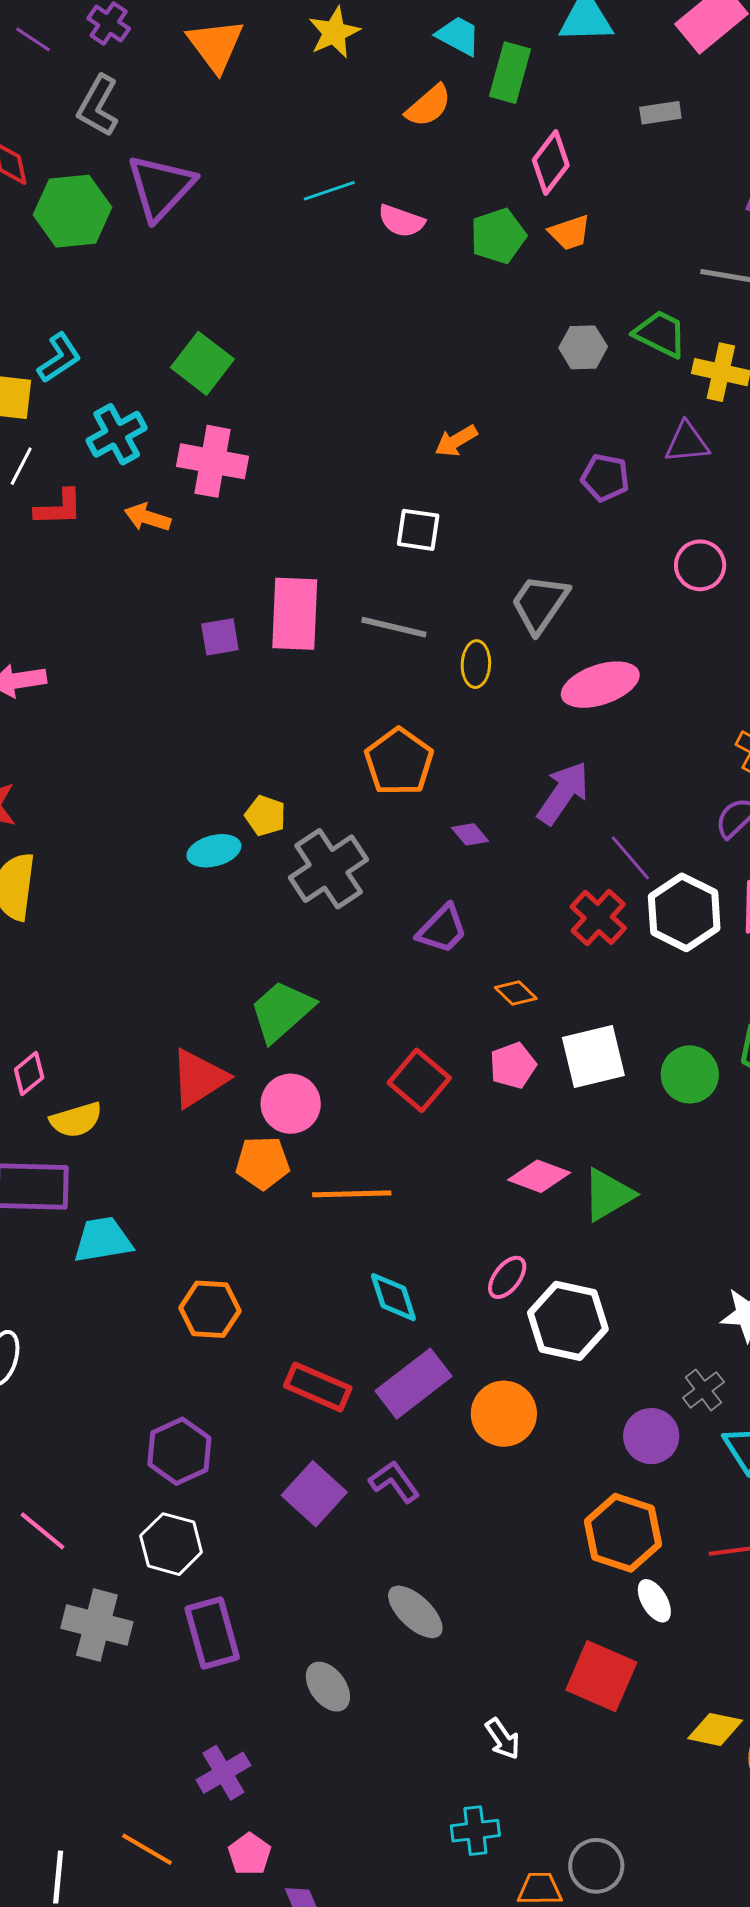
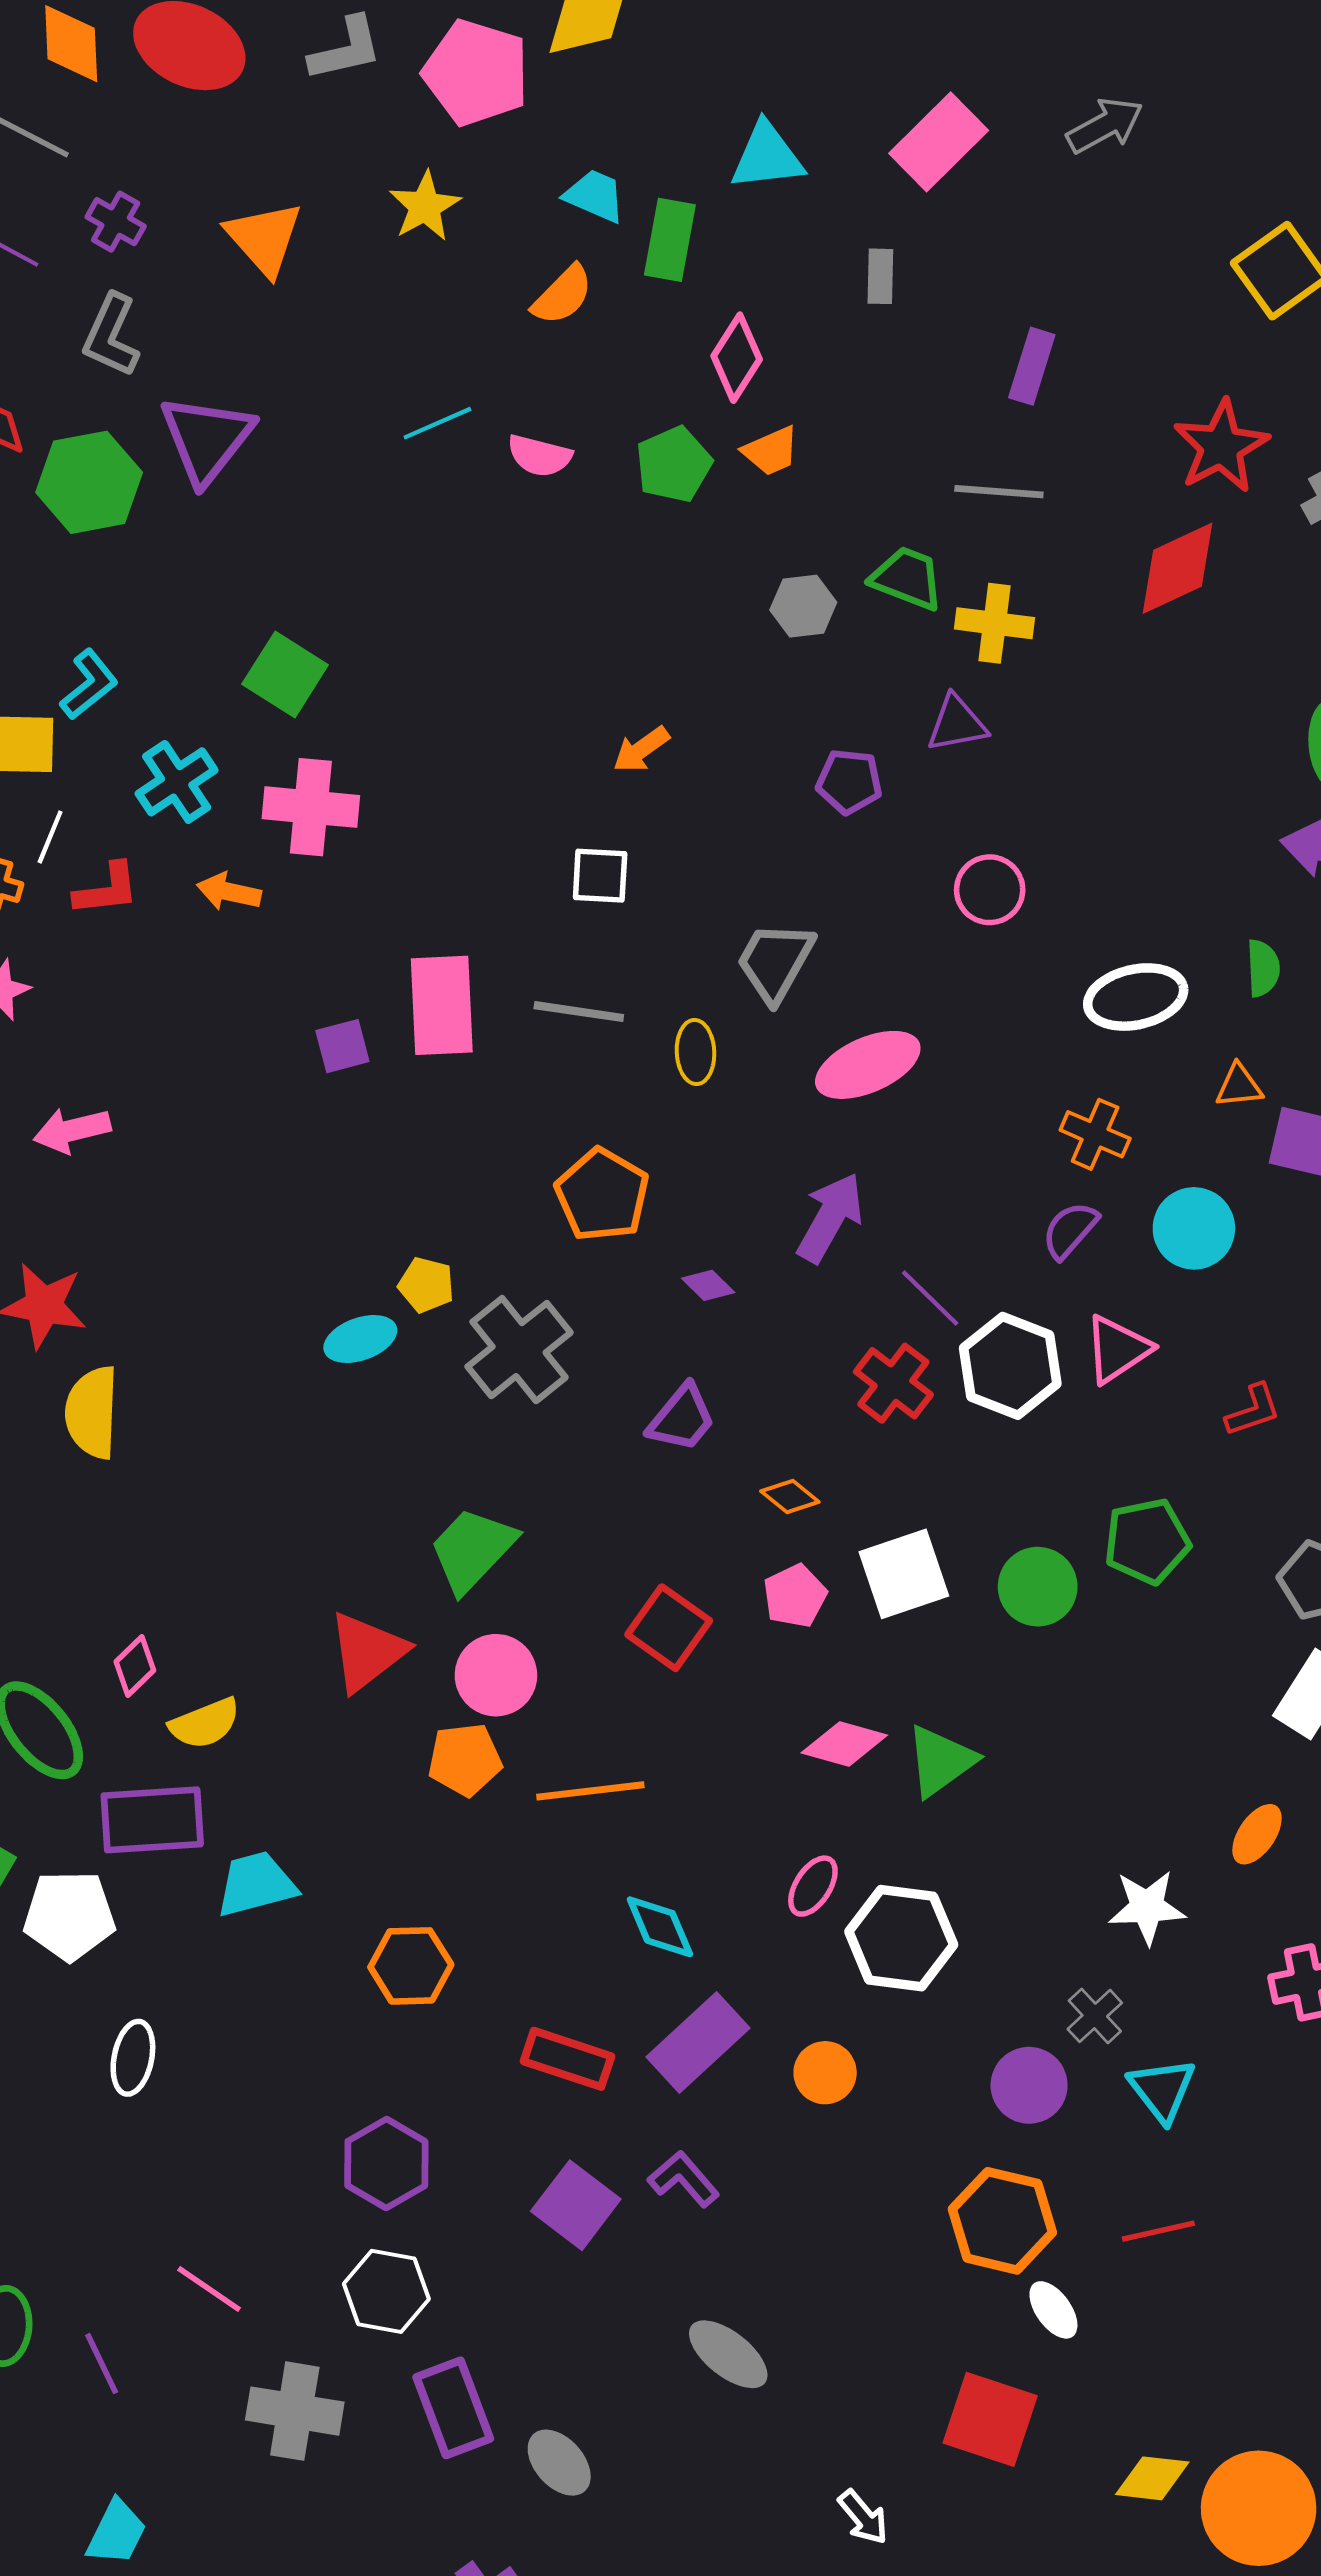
gray rectangle: (660, 113) -> (880, 276), turned -75
orange circle: (504, 1414) -> (825, 2073), size x0.7
gray ellipse: (328, 1687) -> (559, 2463), moved

